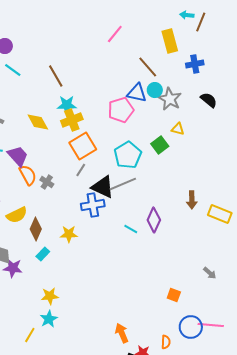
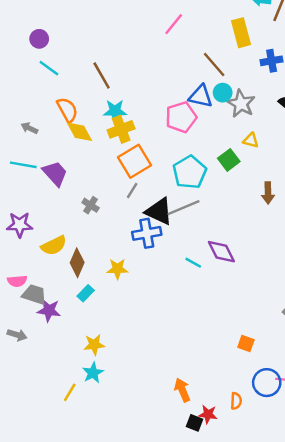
orange semicircle: (28, 175) -> (67, 110), moved
brown arrow: (192, 200) -> (268, 193), moved
purple diamond: (154, 220) -> (221, 252), turned -50

